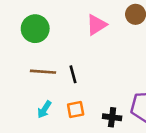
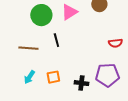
green circle: (35, 29) -> (41, 15), moved
black line: (73, 74) -> (56, 40), moved

